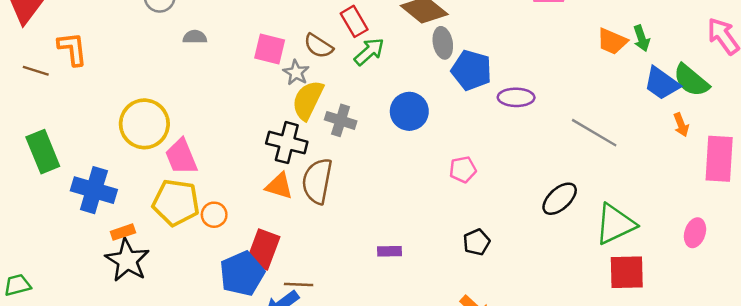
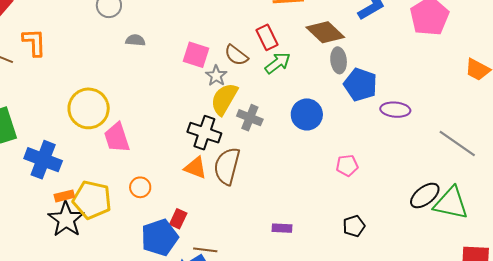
yellow pentagon: (176, 203) -> (92, 200), moved
green triangle: (615, 224) -> (451, 203), moved, turned 33
red rectangle: (263, 249) -> (178, 219), size x0.6

